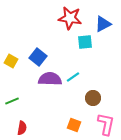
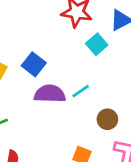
cyan square: (85, 42) -> (97, 44), turned -35

